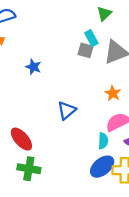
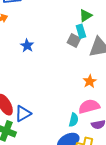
green triangle: (104, 14) -> (86, 16), moved
blue triangle: (67, 110) -> (23, 114), moved

